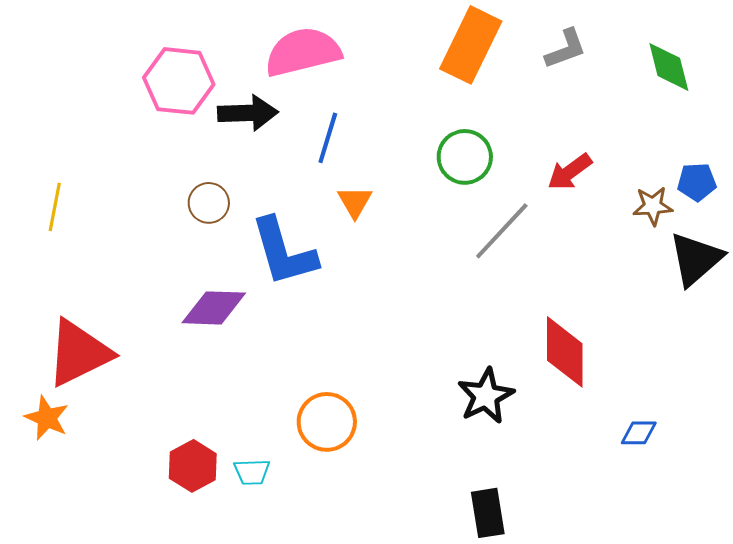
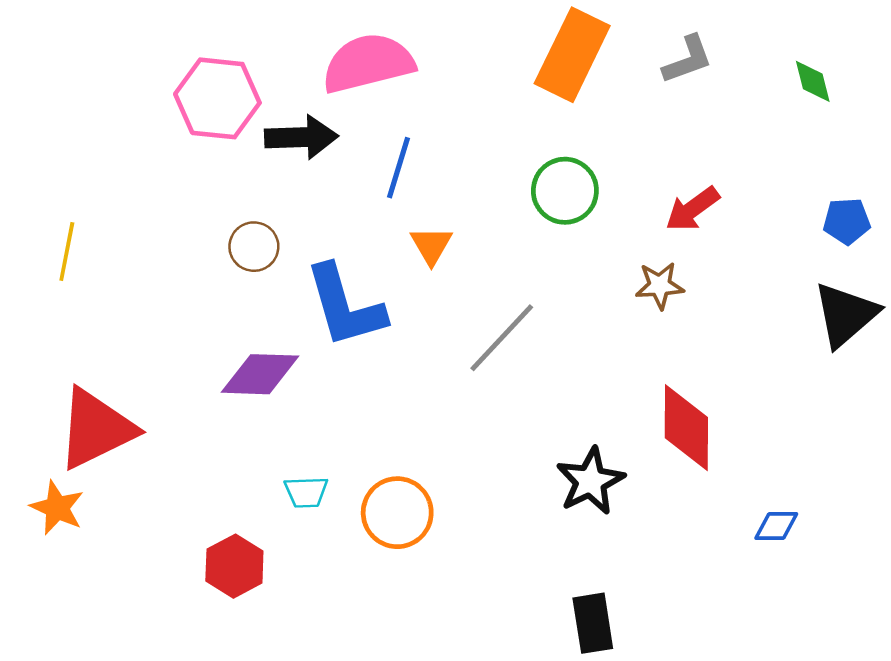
green diamond: (669, 67) -> (813, 81), size x0.7
brown star: (653, 206) -> (660, 285), moved
gray line: (502, 231) -> (502, 338), moved
cyan trapezoid: (252, 472) -> (306, 492), moved

